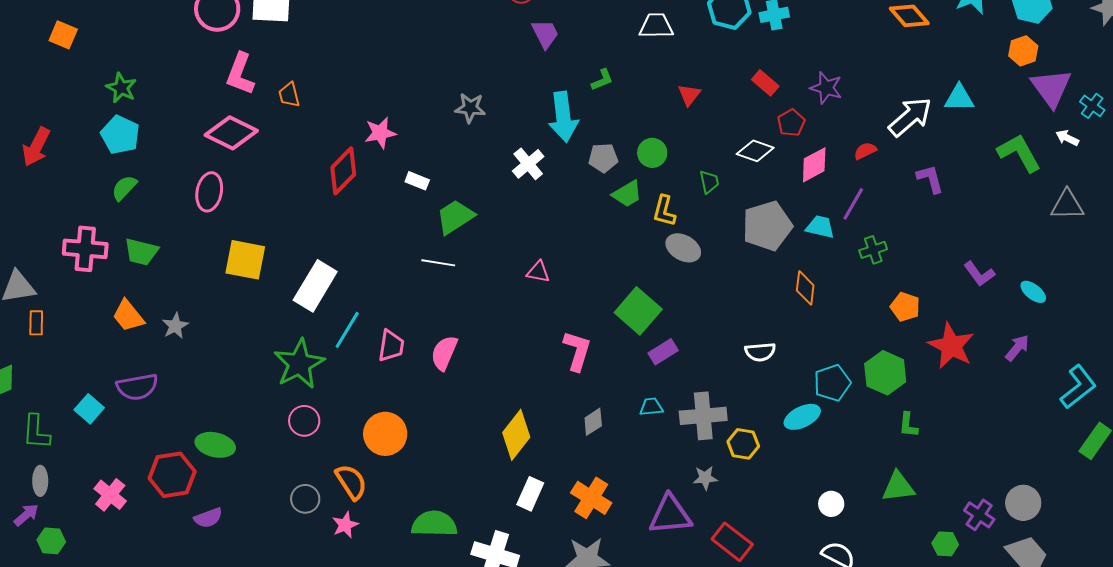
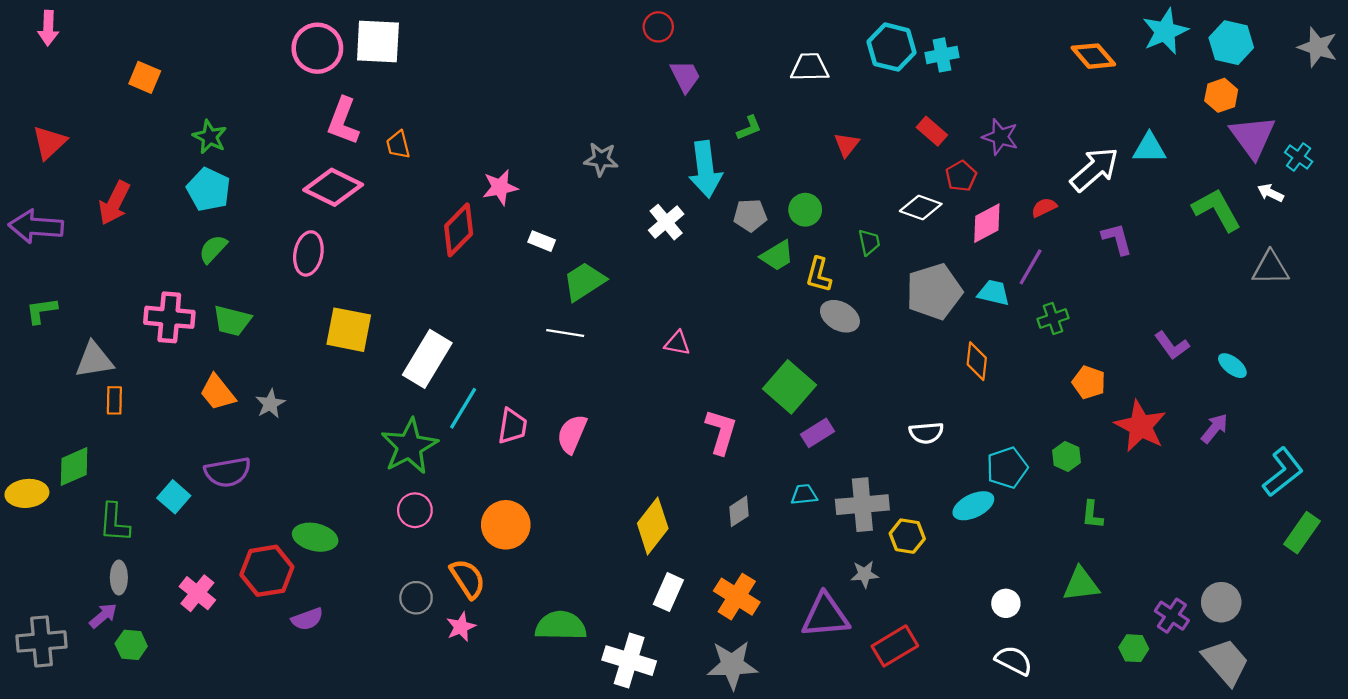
green hexagon: (885, 373) -> (1066, 456), size x0.6
red rectangle: (732, 542) -> (895, 646), turned -69

